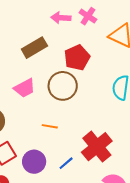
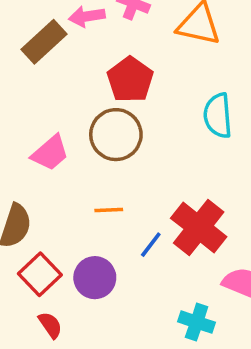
brown rectangle: (34, 48) -> (44, 42), moved
blue line: (66, 163) -> (151, 245), moved

